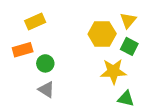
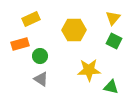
yellow hexagon: (102, 34) -> (74, 30), moved
yellow star: (113, 71) -> (89, 70), moved

